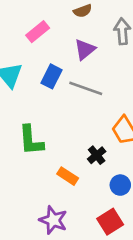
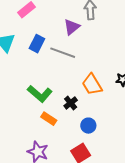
purple triangle: (85, 49) -> (72, 27), moved
green L-shape: (31, 140) -> (40, 94), moved, turned -45

